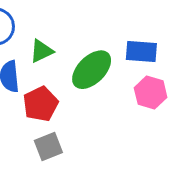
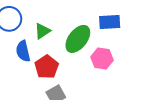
pink hexagon: (151, 93) -> (102, 59), moved

